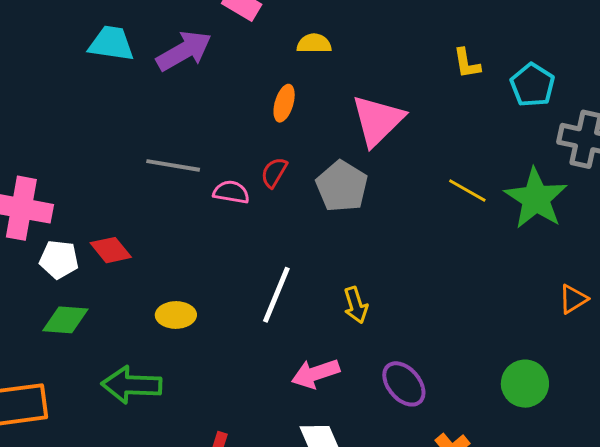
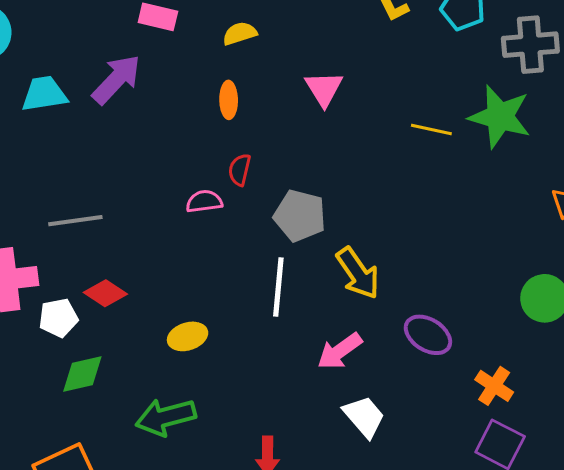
pink triangle: (378, 120) -> (324, 89), size x0.7
gray line: (173, 165) -> (75, 221), moved
gray pentagon: (342, 186) -> (300, 216), moved
yellow arrow: (356, 305) -> (358, 273), size x1.5

